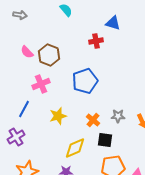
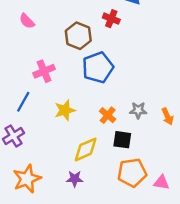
red cross: (96, 41) -> (111, 19), turned 32
pink semicircle: (27, 52) -> (27, 21), moved
brown hexagon: (49, 55) -> (78, 36), moved

